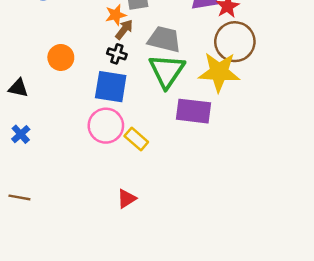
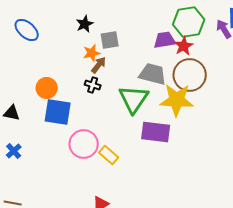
gray trapezoid: (164, 39) -> (153, 74), moved
blue square: (111, 87) -> (58, 112), moved

